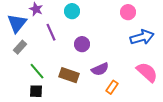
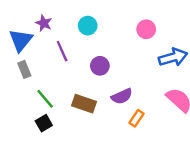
pink circle: (128, 12) -> (146, 29), moved
gray rectangle: (20, 47) -> (24, 69), turned -64
black square: (36, 91) -> (44, 123), turned -32

